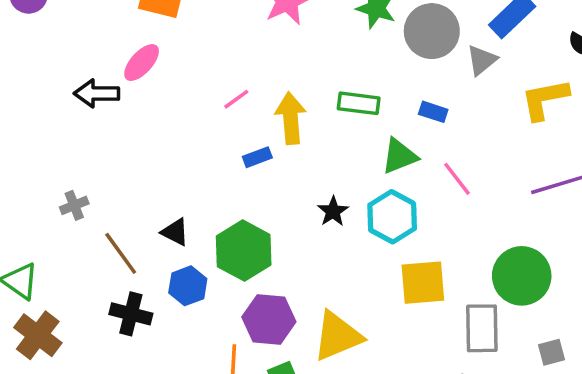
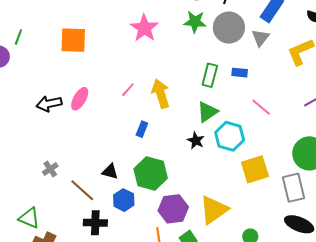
pink ellipse: (142, 63) -> (80, 99), moved
green rectangle: (359, 103) -> (210, 75), moved, turned -70
green triangle: (399, 156) -> (207, 112), moved
blue rectangle: (257, 157) -> (142, 129), moved, turned -35

